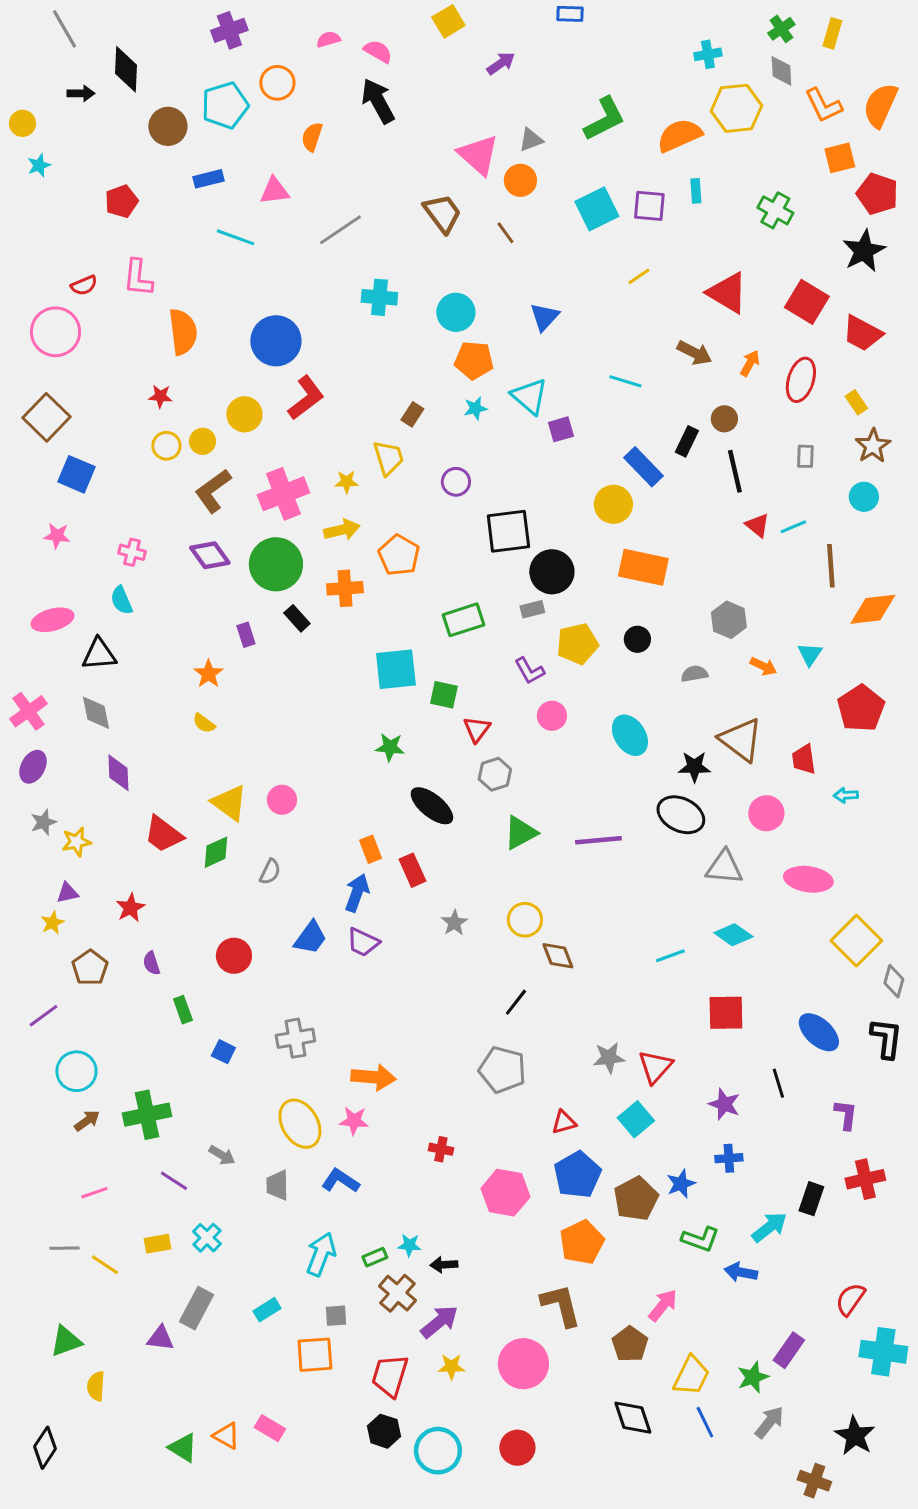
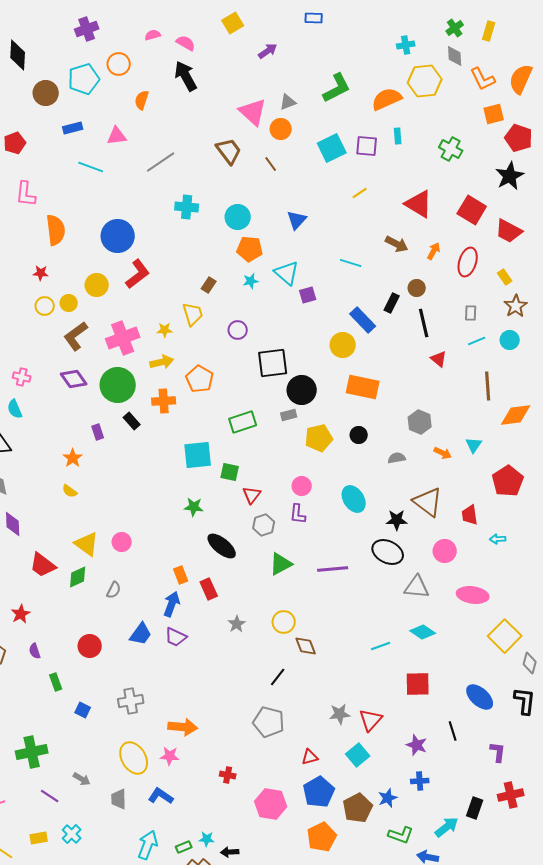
cyan line: (793, 527) -> (477, 341), moved
purple L-shape: (529, 671) -> (298, 514), moved, turned 35

